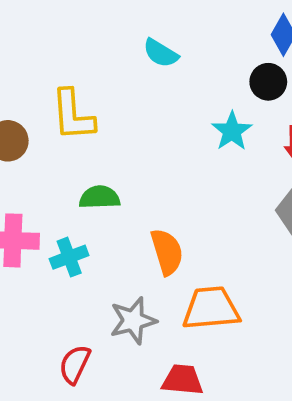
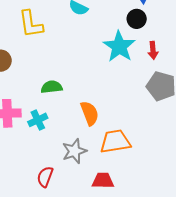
yellow L-shape: (73, 115) -> (31, 24), moved
cyan star: (232, 131) -> (119, 46), size x1.5

